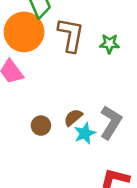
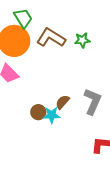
brown L-shape: (71, 35) -> (51, 38), turned -60
cyan star: (85, 133) -> (52, 115), moved, turned 30

